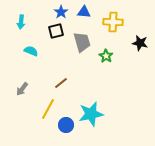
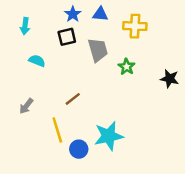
black star: (140, 43) -> (170, 79), moved
yellow line: (48, 109) -> (57, 130), turned -45

